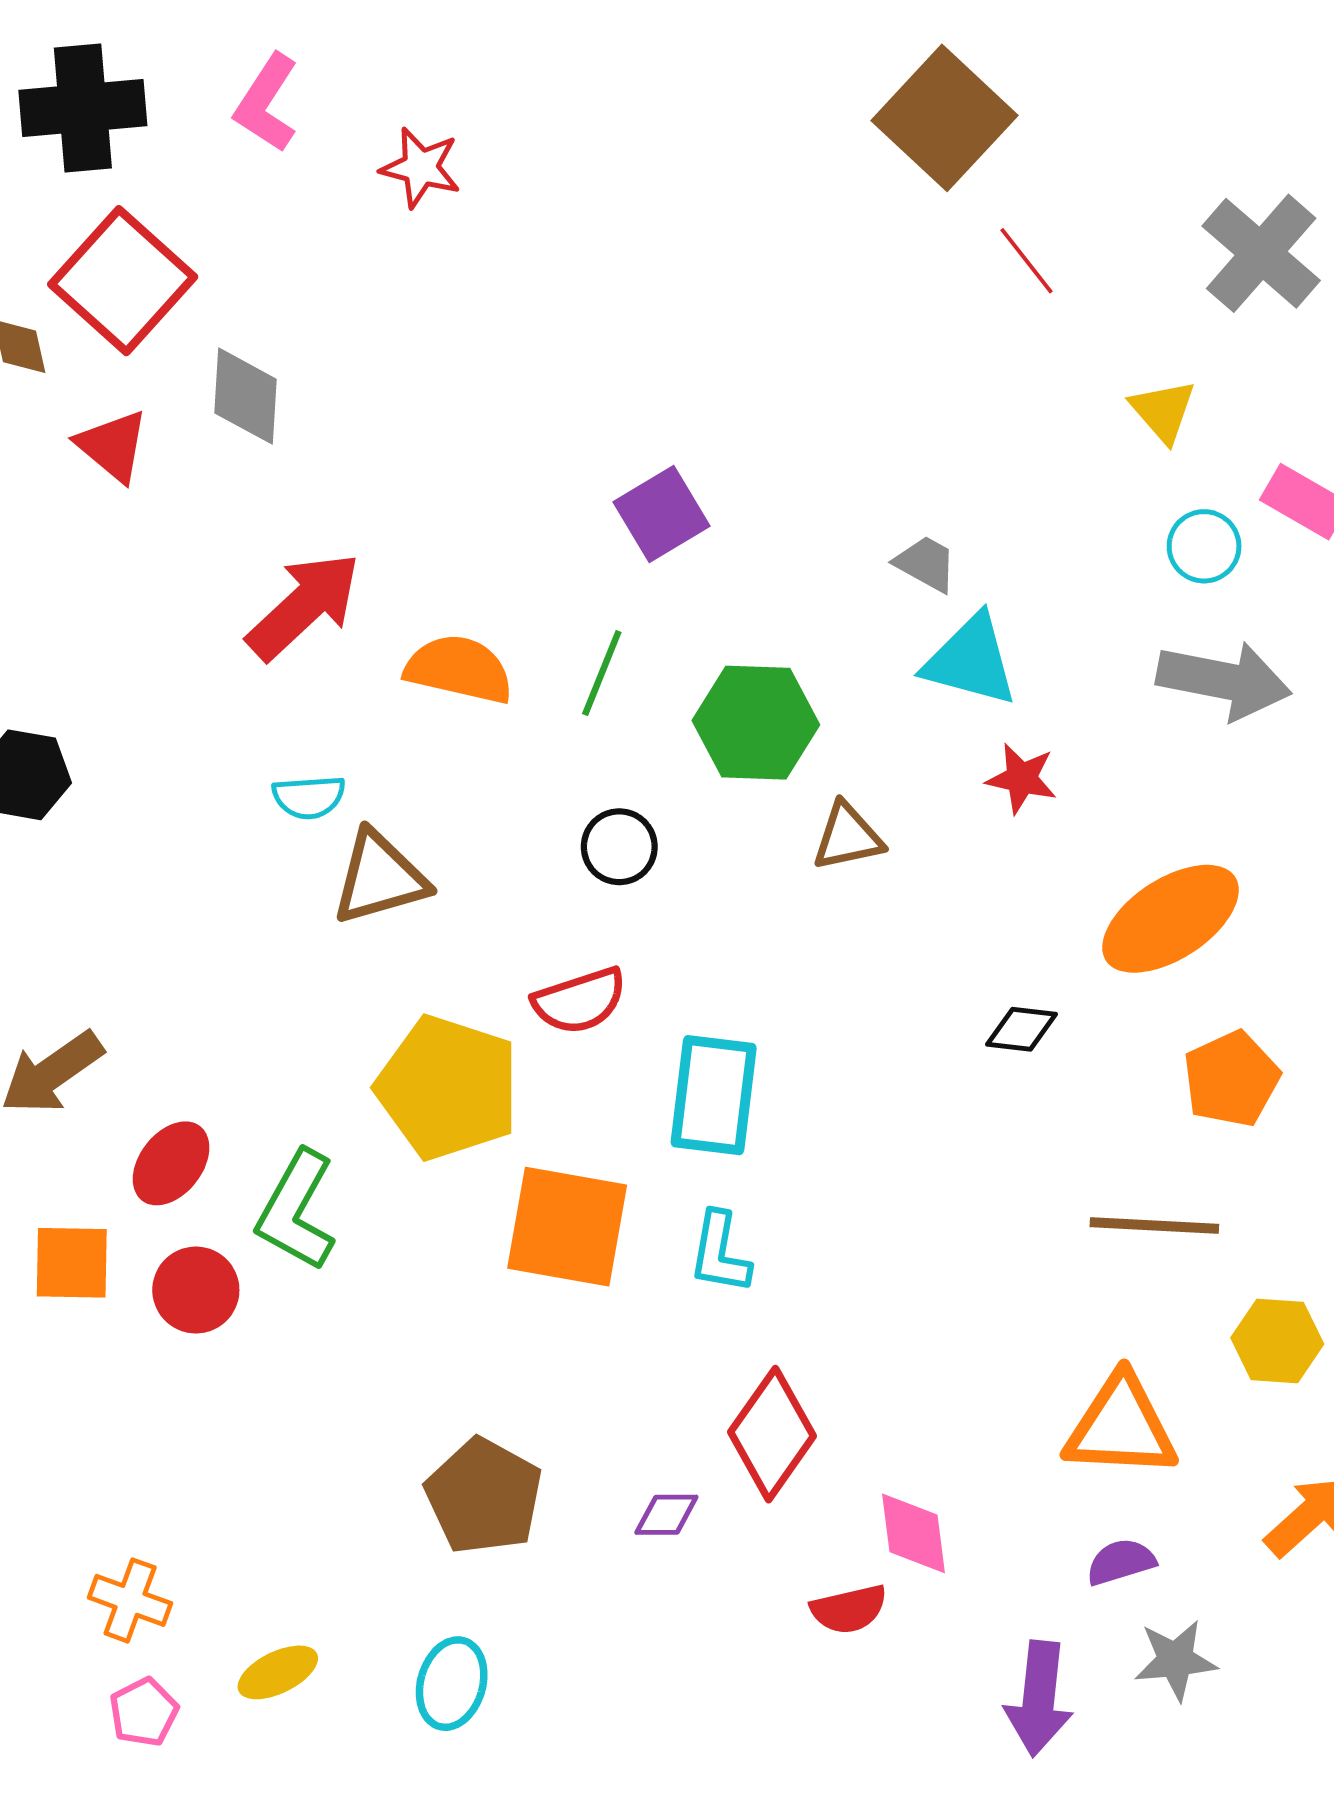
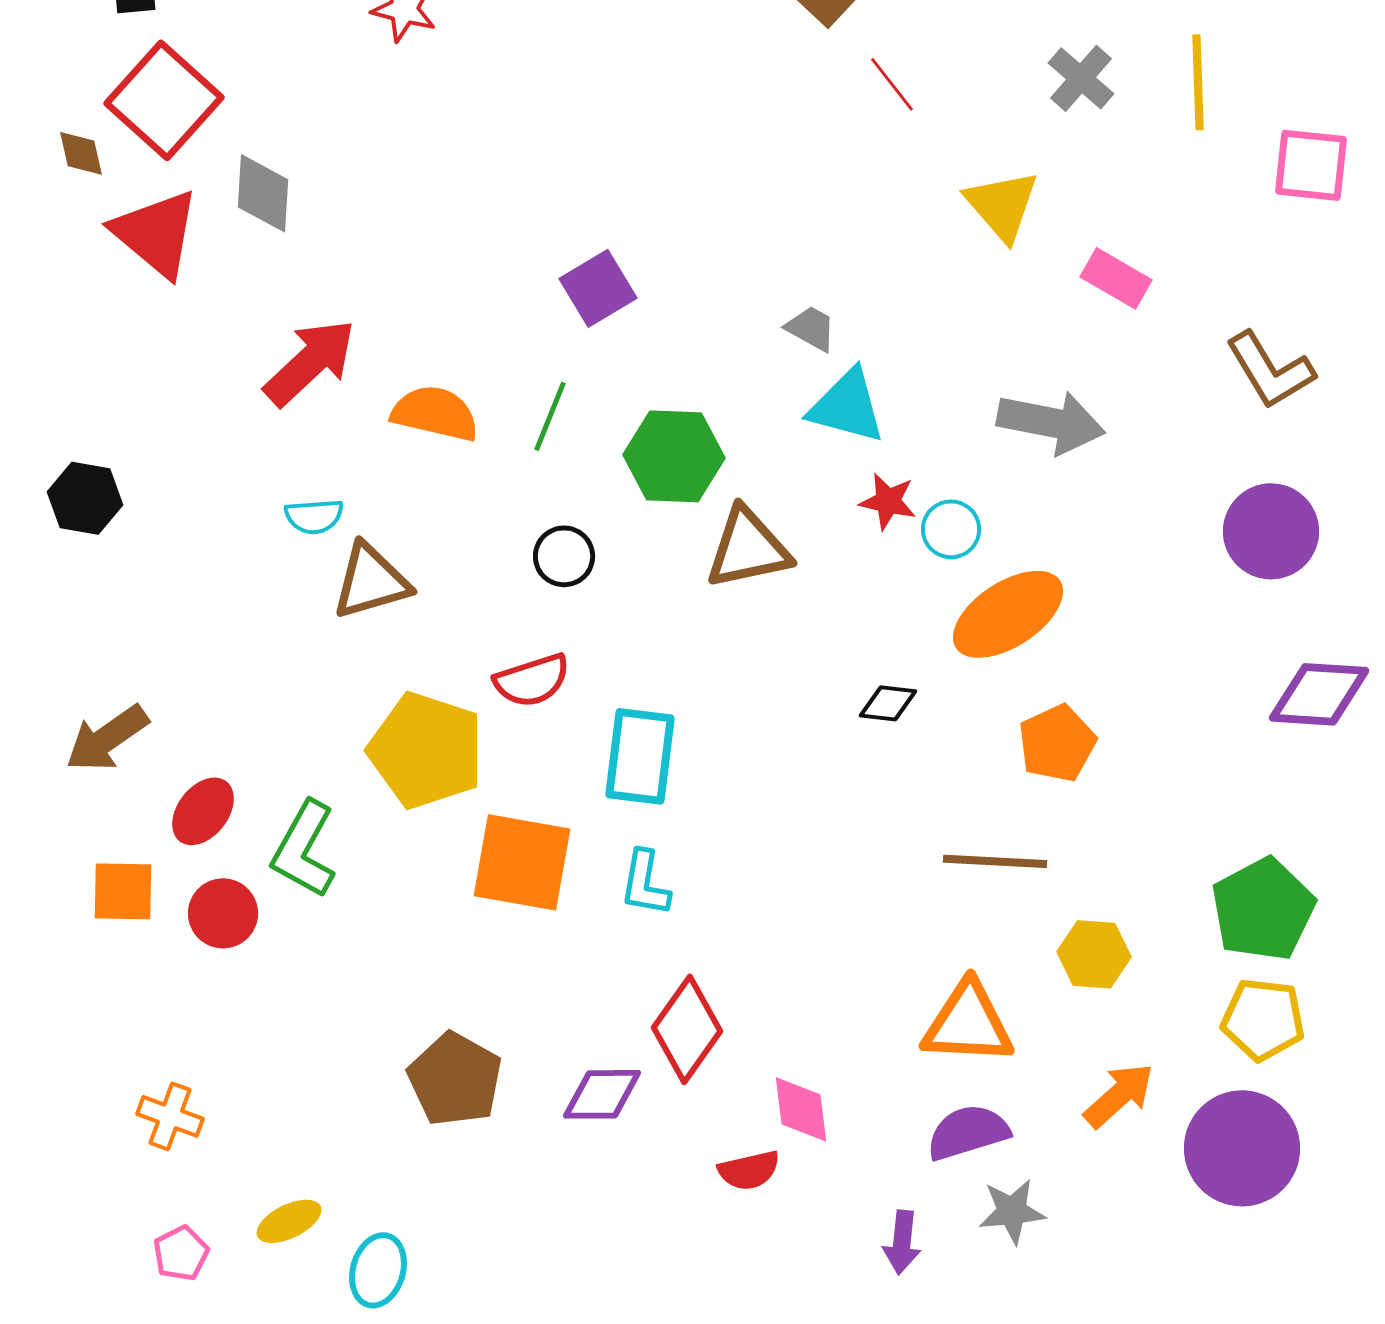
gray cross: (1261, 253) -> (1081, 78), size x0.7
yellow triangle: (1163, 411) -> (1002, 205), size x1.4
red triangle: (113, 446) -> (156, 233), size x1.5
cyan circle: (1204, 546) -> (951, 529), moved
brown triangle: (848, 837) -> (748, 548), size x1.5
purple diamond: (666, 1515) -> (602, 1094), size x1.5
purple semicircle: (1121, 1562) -> (968, 1132), size x1.5
orange cross: (130, 1600) -> (170, 1116), moved
cyan ellipse: (452, 1684) -> (378, 1270), moved
purple arrow: (1039, 1699) -> (902, 1242), size x0.7

